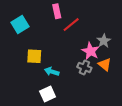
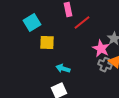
yellow square: (34, 56) -> (47, 43), moved
gray cross: (84, 67) -> (105, 65), moved

